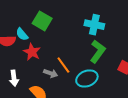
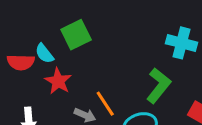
green square: (42, 21) -> (76, 35), turned 30
cyan cross: (94, 25) -> (182, 43), moved

